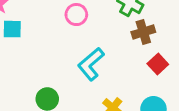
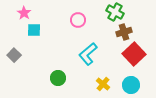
red square: (158, 64) -> (134, 54), size x1.6

